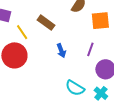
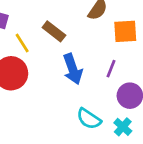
blue arrow: (61, 51) -> (73, 69), size x1.6

